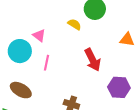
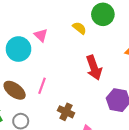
pink line: (46, 63) -> (42, 86), moved

